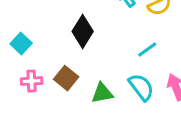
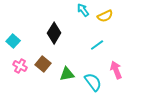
pink cross: (32, 81) -> (20, 66), turned 32
cyan semicircle: (141, 87) -> (93, 82), moved

